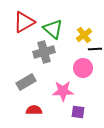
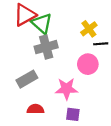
green triangle: (53, 29) -> (42, 23), moved
purple square: (78, 112) -> (73, 114), moved

